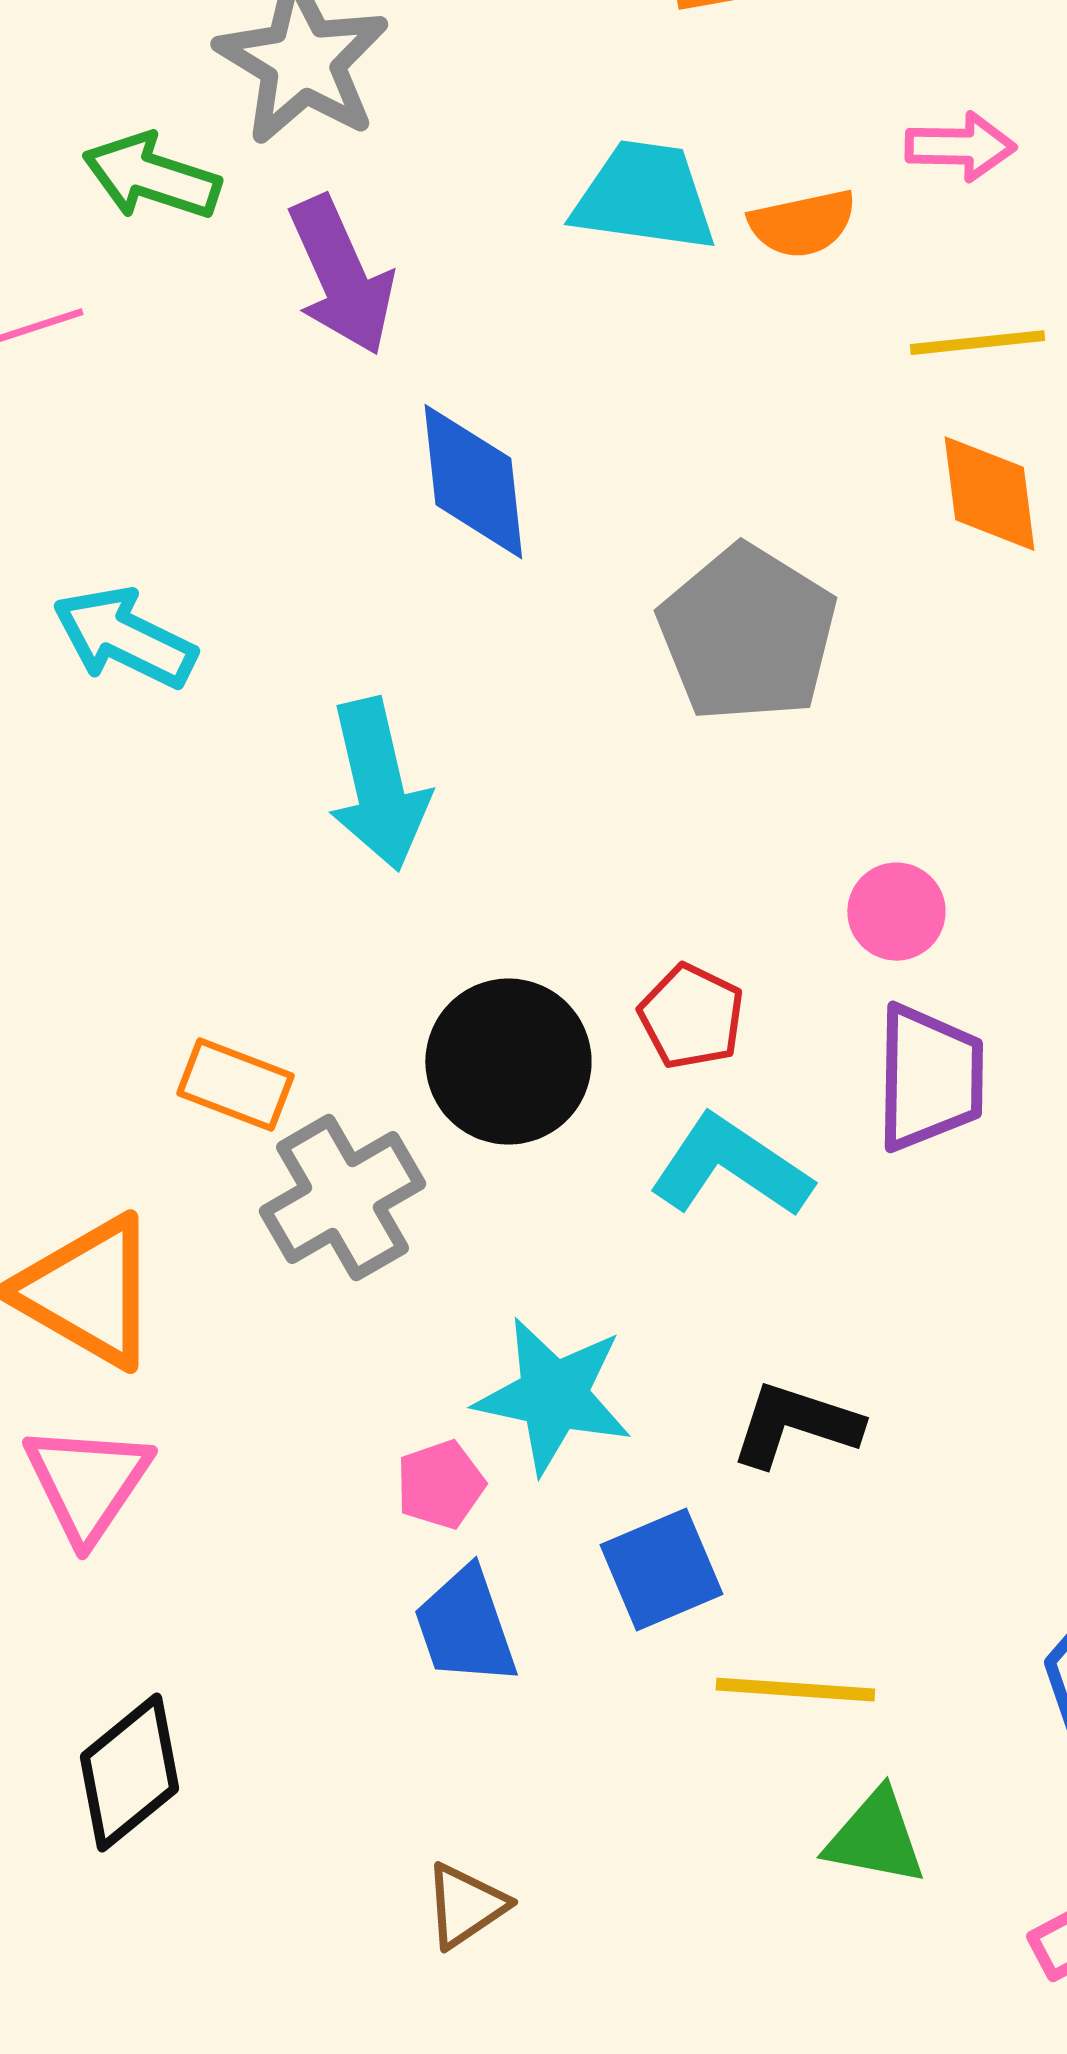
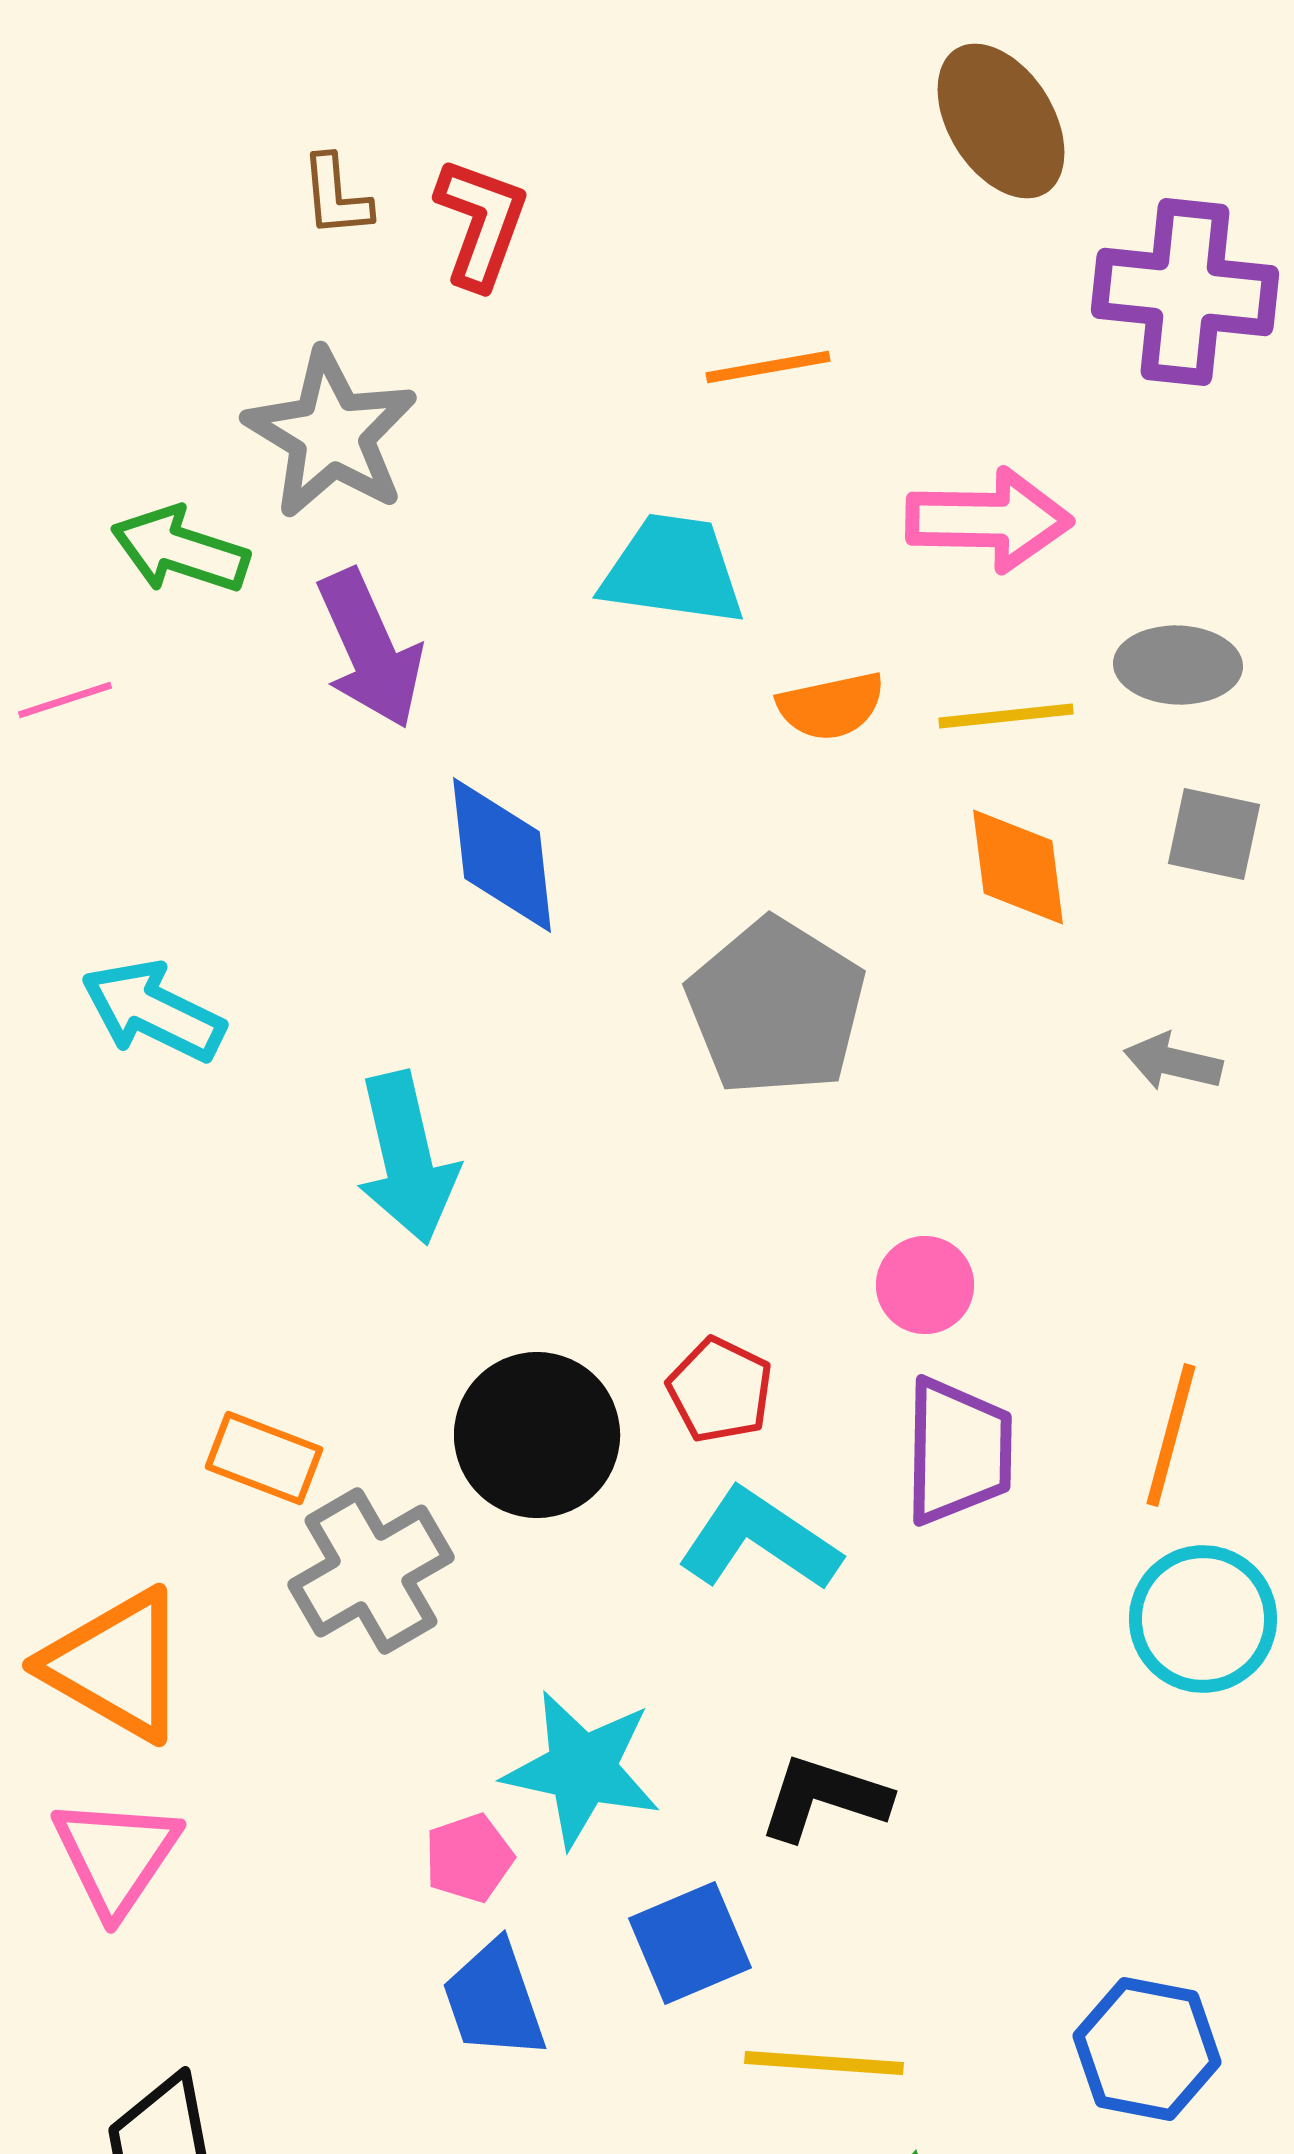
pink arrow: (960, 147) -> (989, 520), size x1.5
orange semicircle: (802, 224) -> (831, 706), moved

